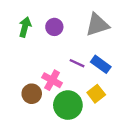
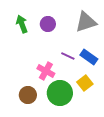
green arrow: (25, 27) -> (22, 24), turned -36
brown circle: (32, 94) -> (28, 95), moved

